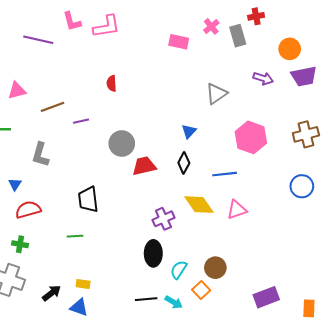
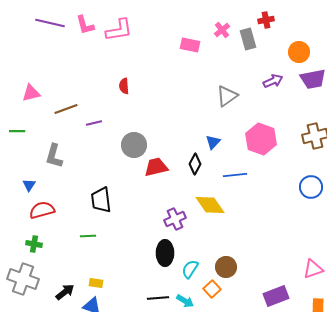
purple line: (38, 40) -> (50, 23), moved
purple arrow: (263, 78) -> (273, 81), turned -42
blue triangle: (189, 131) -> (213, 142), moved
pink triangle: (237, 210) -> (313, 269), moved

